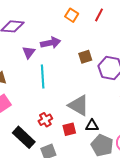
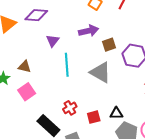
purple arrow: (51, 43) -> (89, 31), moved
gray triangle: (79, 105) -> (100, 72), moved

